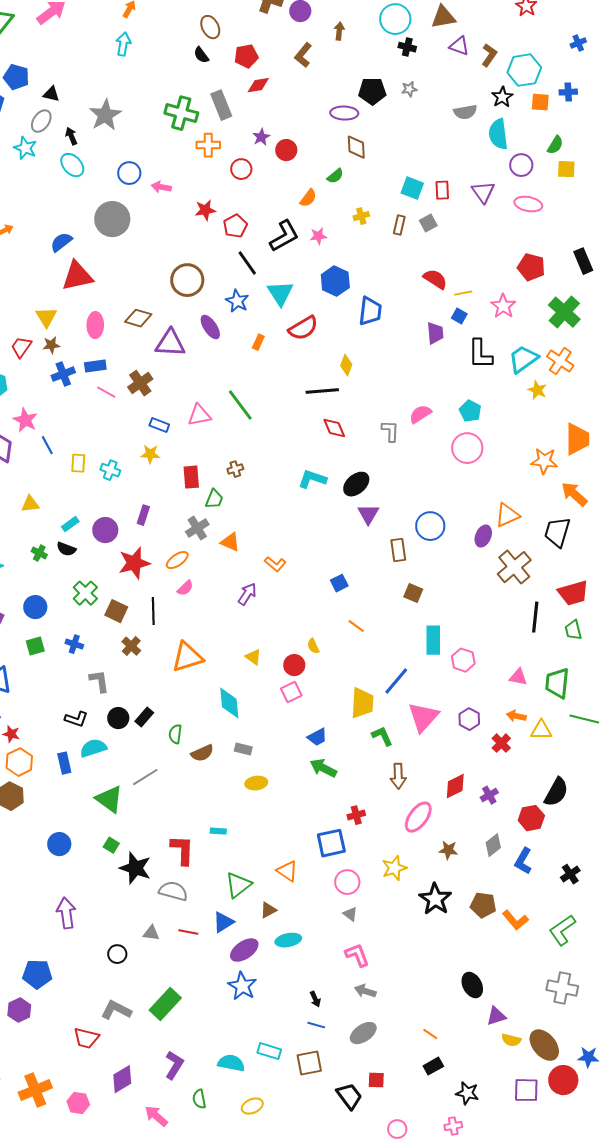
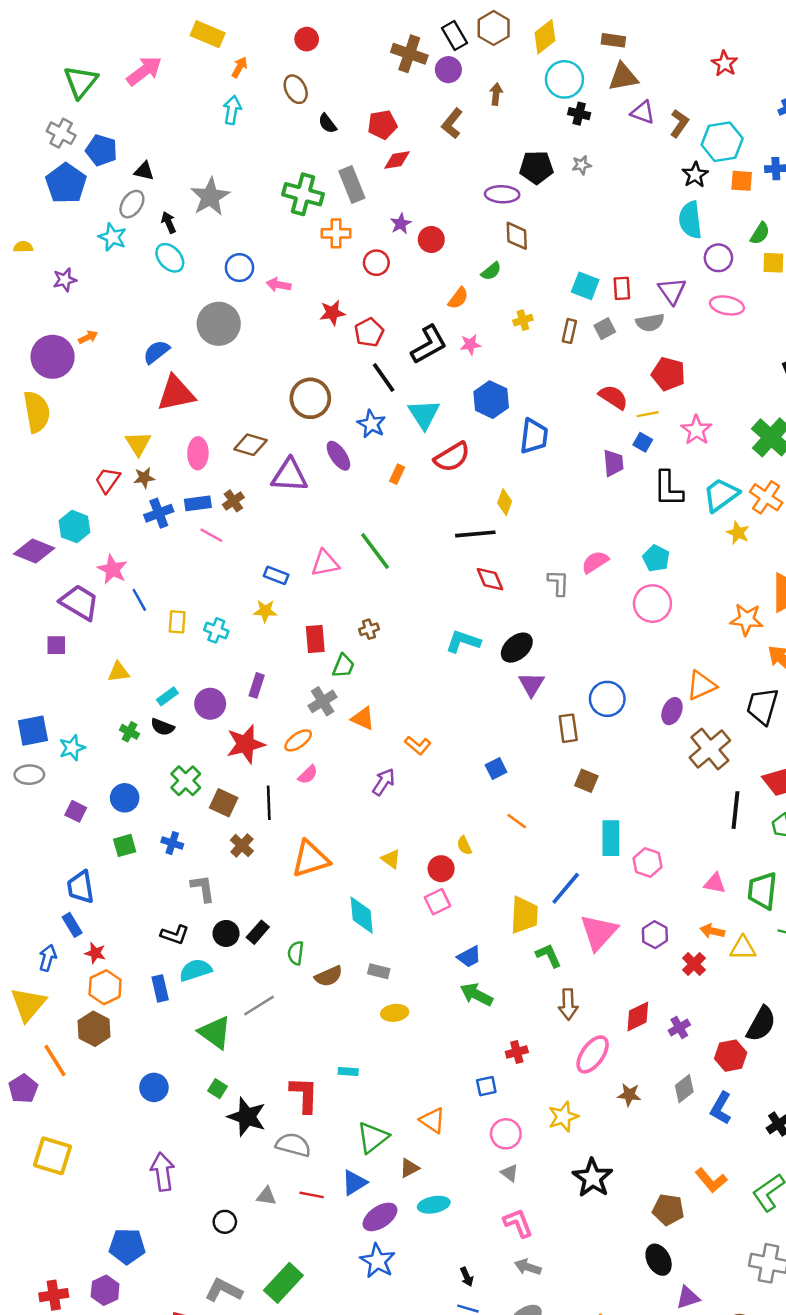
brown ellipse: (210, 27) -> (296, 89), moved
gray semicircle: (465, 112) -> (650, 323), moved
red pentagon: (531, 267) -> (668, 374), moved
brown cross: (140, 383) -> (233, 501), moved, size x0.7
blue square: (331, 843) -> (486, 1086), size x0.6
black star: (435, 899) -> (593, 1178), moved
brown pentagon: (483, 905) -> (668, 1210), moved

